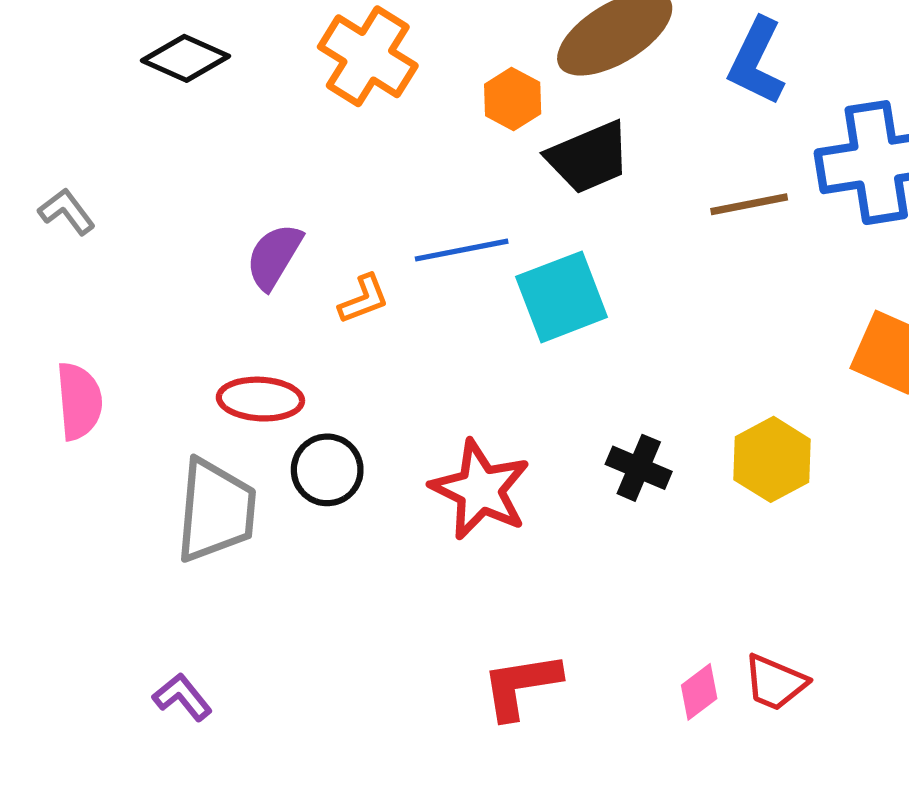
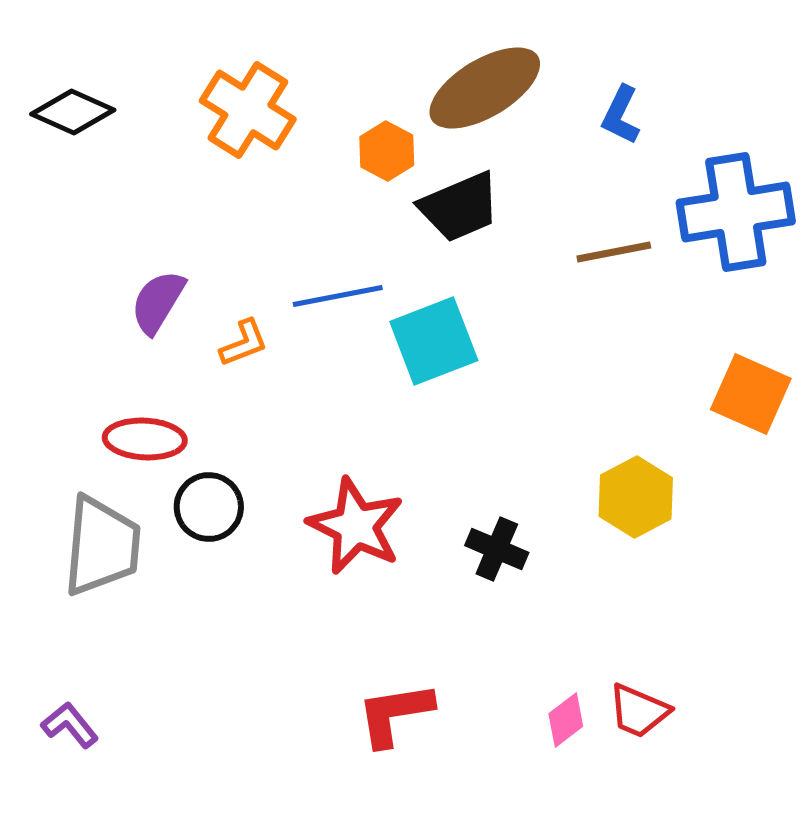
blue L-shape: (756, 61) -> (621, 115), size x0.7
black cross: (639, 468) -> (497, 549), moved

